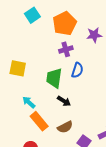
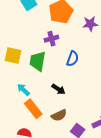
purple cross: (66, 49) -> (51, 39), moved
green trapezoid: (54, 78) -> (38, 61), moved

